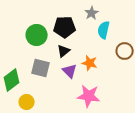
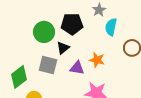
black triangle: (64, 51) -> (63, 48), moved
purple triangle: (70, 71) -> (77, 68), turned -35

